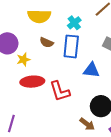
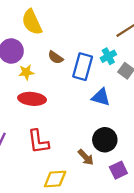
yellow semicircle: (39, 16) -> (32, 22), moved, turned 55
cyan cross: (74, 23) -> (108, 56), moved
red L-shape: (60, 91) -> (38, 142), moved

